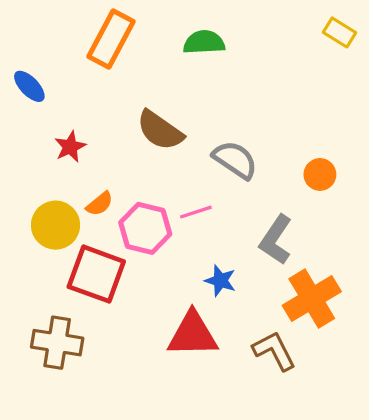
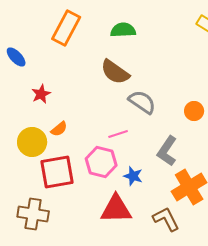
brown semicircle: (160, 130) -> (115, 72), moved
pink hexagon: (145, 228) -> (101, 162), moved
red square: (96, 274) -> (57, 172), turned -30

